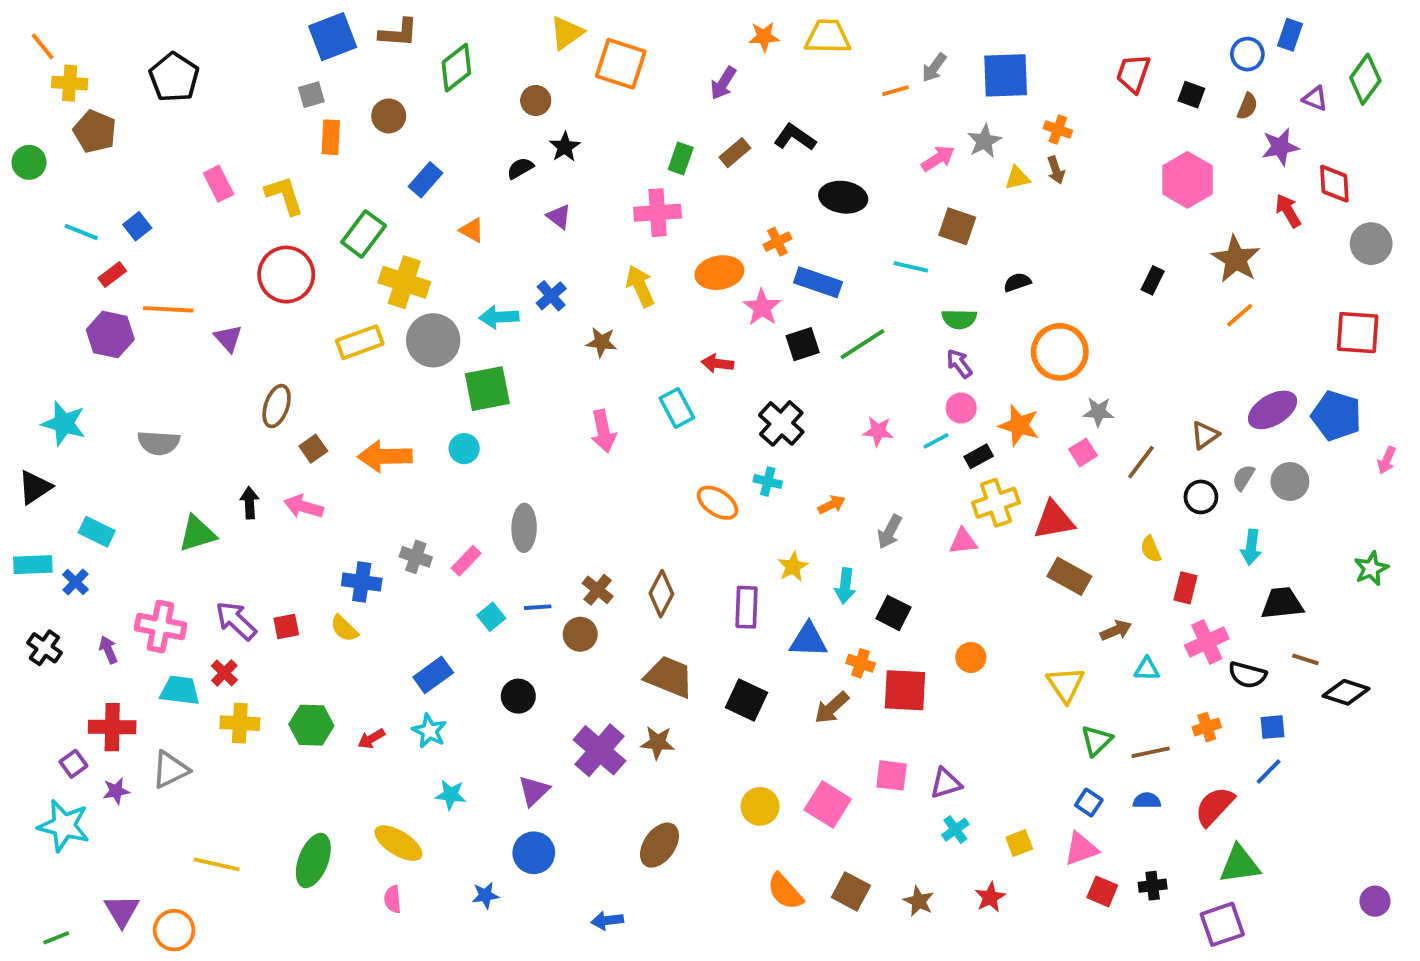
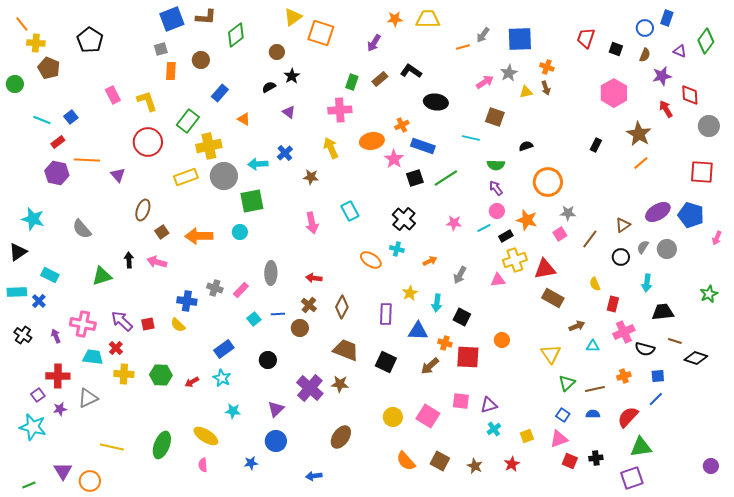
yellow cross: (404, 282) -> (209, 146), turned -30
red arrow: (717, 363) -> (314, 278), moved
gray semicircle: (159, 443) -> (82, 229), turned 45

